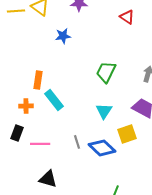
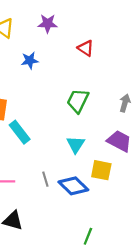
red triangle: (127, 17) -> (86, 48), moved
yellow square: (127, 134) -> (101, 170), turned 30

